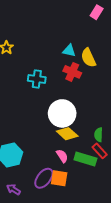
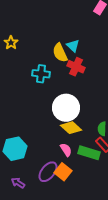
cyan triangle: (69, 51) -> (73, 46), turned 32
yellow semicircle: (88, 58) -> (60, 53), moved
orange square: (59, 178) -> (63, 172), turned 30

